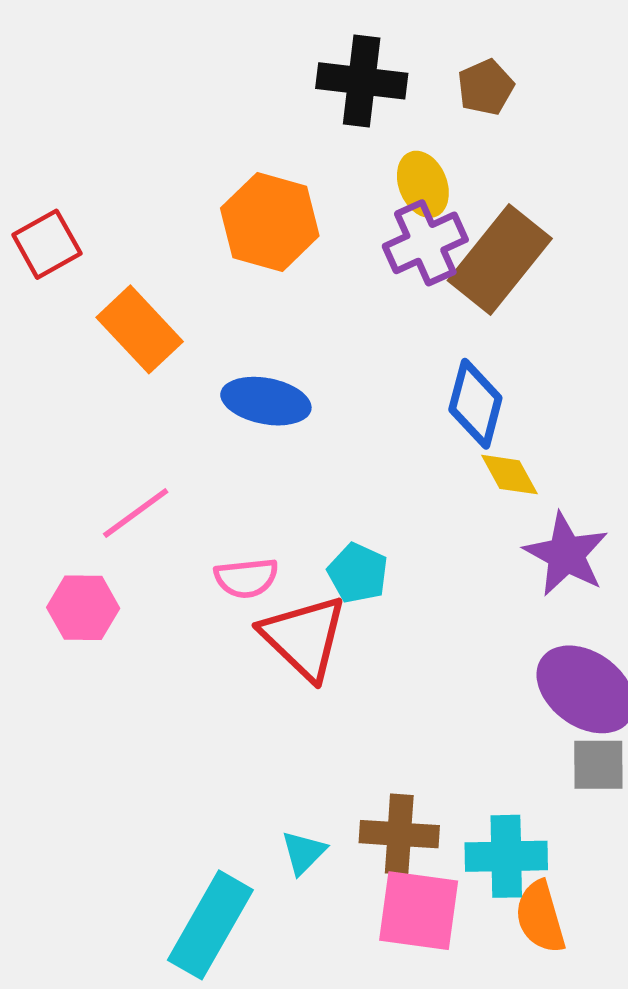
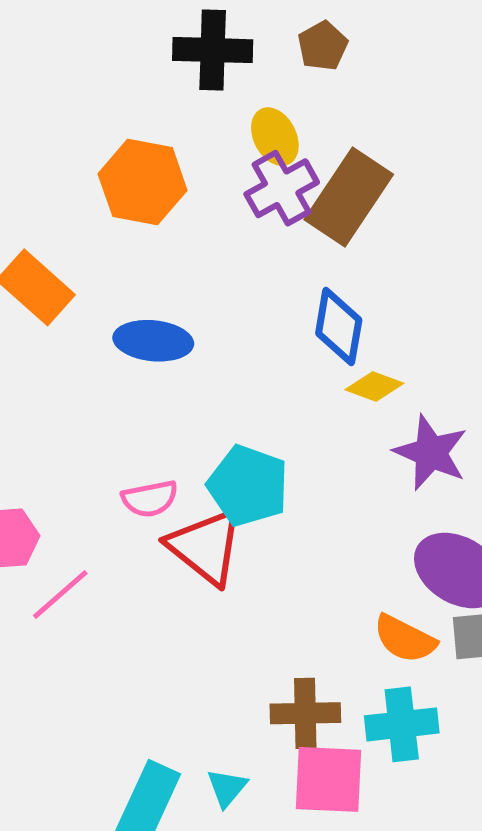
yellow diamond: (509, 475) -> (374, 387), turned -36
pink line: (136, 513) -> (60, 594), moved
cyan pentagon: (358, 573) -> (248, 486), size x1.5
cyan triangle: (304, 853) -> (227, 788), moved
orange semicircle: (540, 917) -> (405, 639), moved, turned -42

